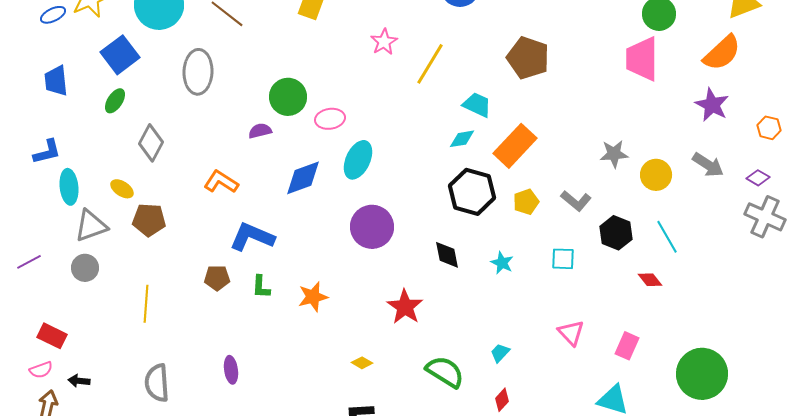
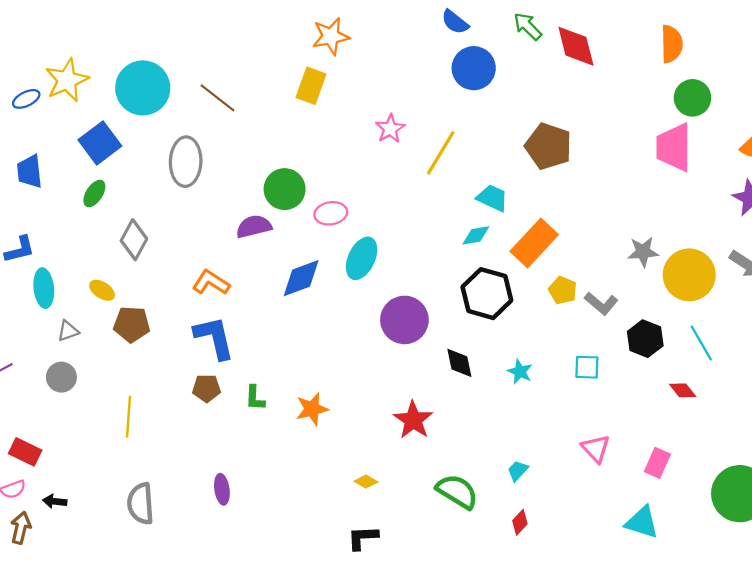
purple semicircle: (260, 131) -> (254, 226), size x1.4
yellow circle: (656, 175) -> (689, 275), size x1.5
yellow pentagon: (526, 202) -> (563, 290), moved, turned -30
gray triangle: (91, 226) -> (68, 331), size x0.6
purple circle: (372, 227) -> (404, 320), moved
blue L-shape: (252, 237) -> (214, 338), moved, turned 54

